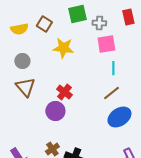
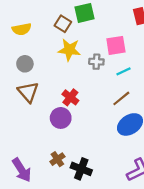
gray cross: (99, 23) -> (96, 62), moved
brown square: (44, 24) -> (63, 24), moved
cyan line: (113, 68) -> (123, 71), turned 64

